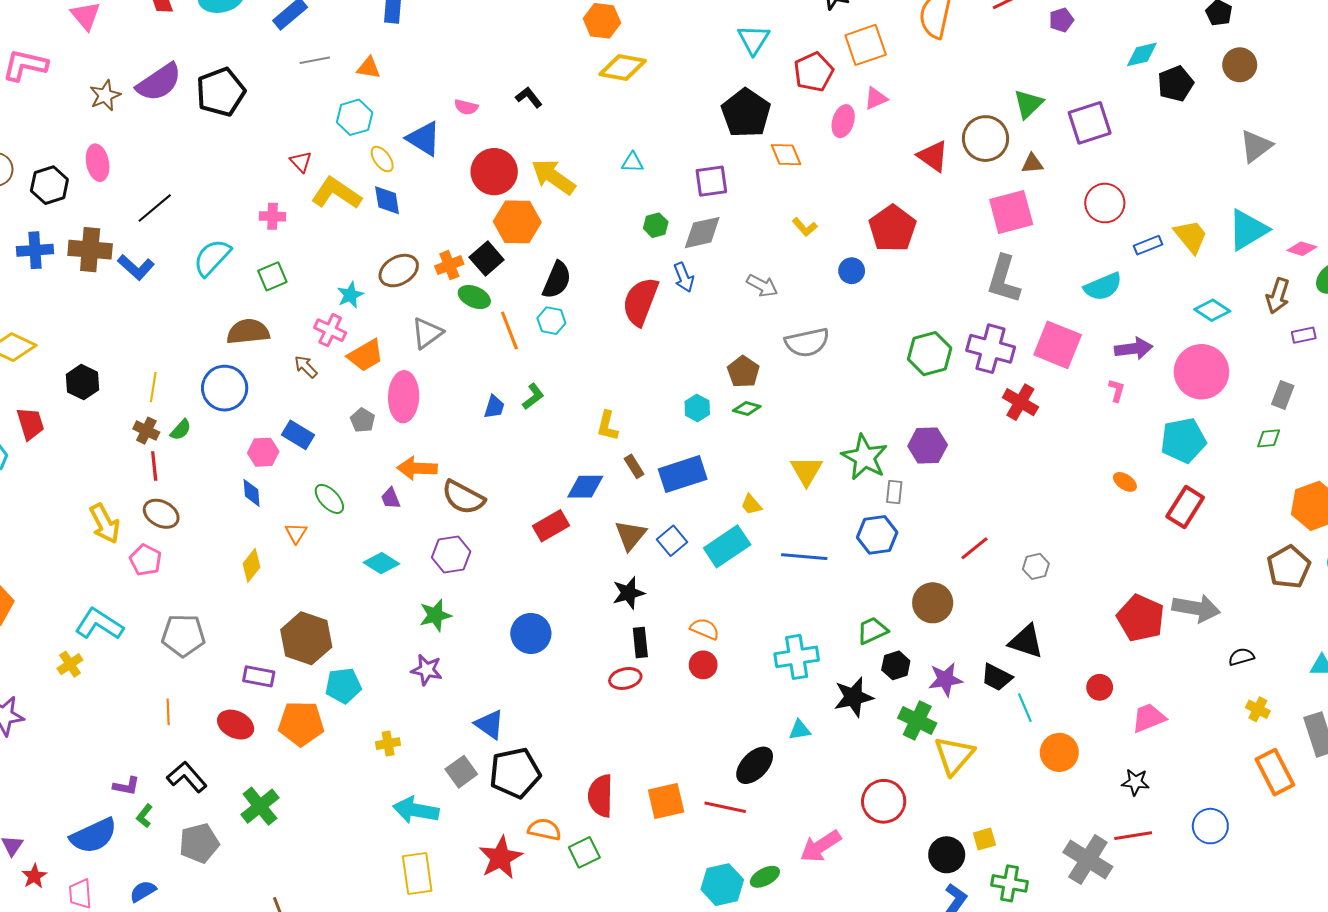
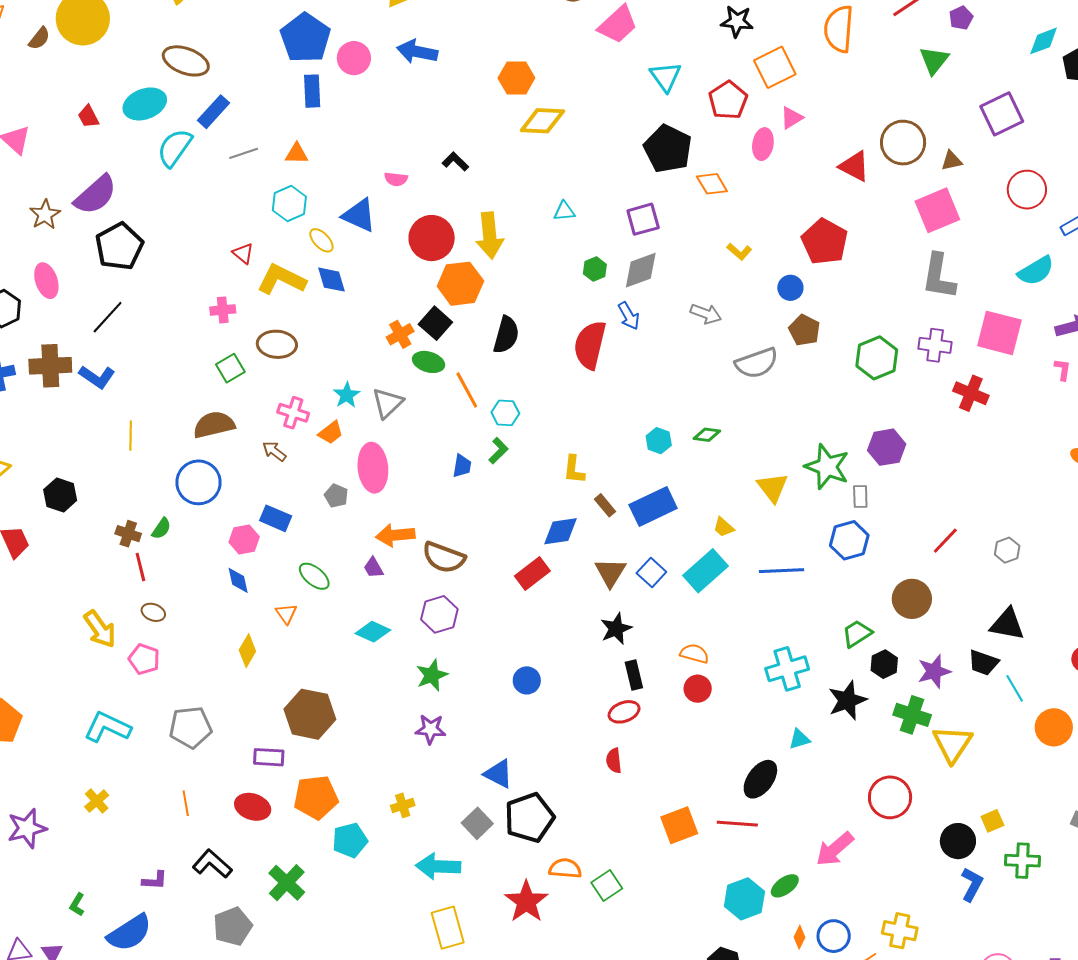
black pentagon: (221, 92) -> (119, 246), moved
green triangle: (1028, 104) -> (934, 60), moved
yellow arrow: (553, 177) -> (490, 235), turned -123
cyan semicircle: (212, 258) -> (175, 148), moved
brown ellipse: (399, 271) -> (277, 344), moved, turned 42
cyan star: (350, 295) -> (347, 395), moved
cyan hexagon: (551, 321) -> (505, 413), moved
purple cross: (991, 349) -> (935, 345), size x0.7
orange trapezoid: (366, 355) -> (331, 433), size x0.7
brown pentagon: (743, 372) -> (804, 330), moved
yellow line: (153, 387) -> (131, 436), moved
brown ellipse: (161, 514) -> (153, 612), size x0.7
blue circle: (531, 633) -> (527, 680), size x0.7
yellow cross: (70, 664) -> (97, 801), moved
cyan pentagon: (343, 686) -> (350, 840), moved
red semicircle: (601, 796) -> (614, 761), moved, size x0.6
green L-shape: (144, 816) -> (77, 905), moved

